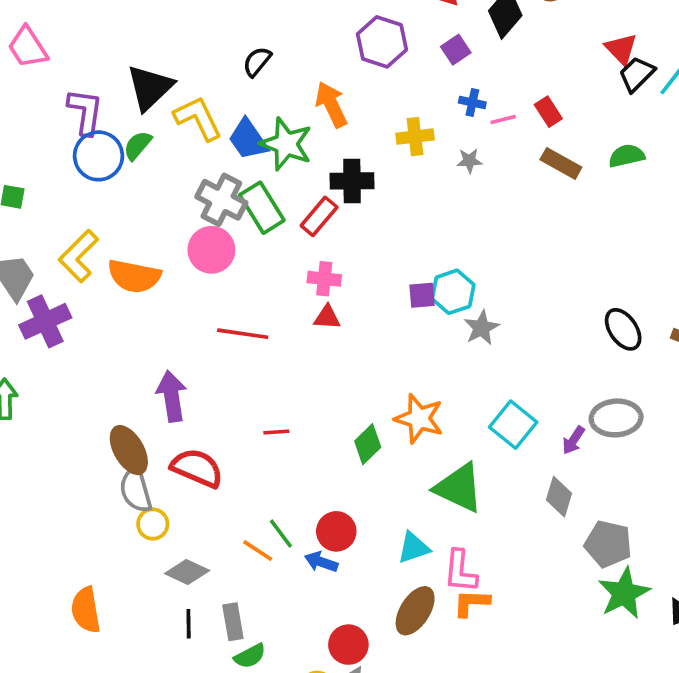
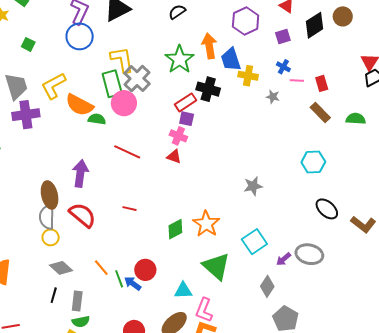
yellow L-shape: (198, 118) -> (122, 60), moved
blue trapezoid: (248, 139) -> (231, 60), moved
green semicircle: (138, 145) -> (97, 119), moved, turned 42
green rectangle: (262, 208) -> (112, 84), moved
cyan hexagon: (453, 292) -> (313, 162), moved
purple square: (422, 295) -> (187, 119), moved
black ellipse: (623, 329) -> (327, 209), turned -30
green line: (281, 534) -> (119, 279), moved

